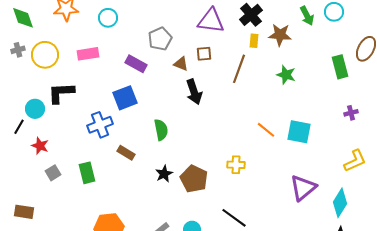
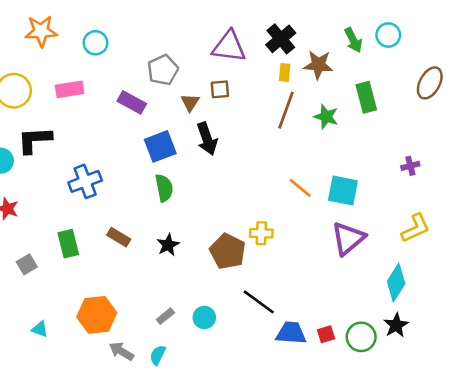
brown triangle: (181, 64) -> (190, 102), turned 42
green rectangle: (340, 67) -> (366, 97), moved
brown line: (239, 69) -> (286, 110), moved
blue square: (125, 98) -> (160, 146), moved
brown rectangle: (126, 153) -> (119, 237), moved
gray square: (53, 173) -> (27, 264), moved
brown pentagon: (194, 179) -> (228, 251), moved
purple triangle: (303, 188) -> (348, 238), moved

